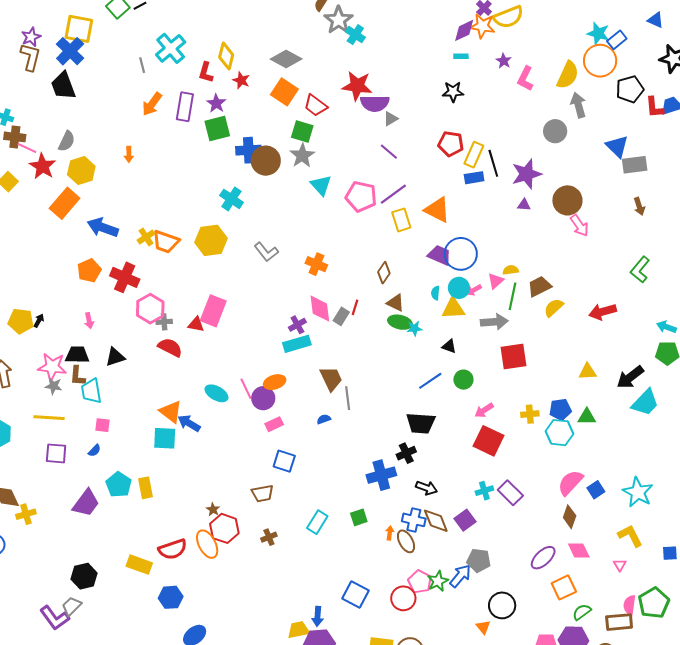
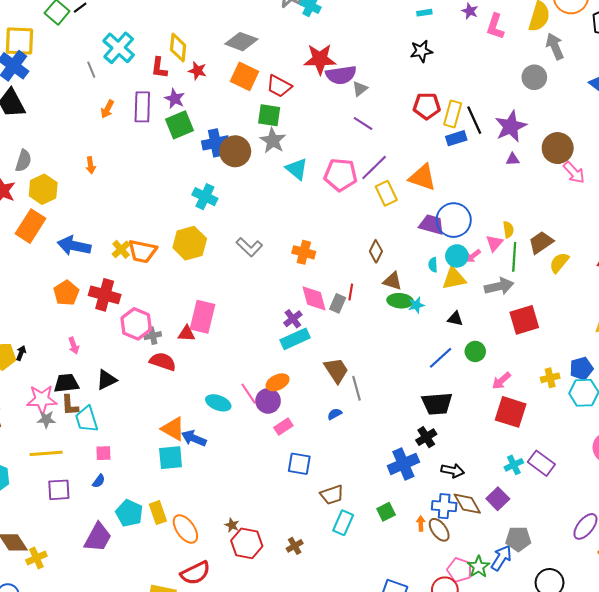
orange arrow: (152, 104) -> (107, 109), size x0.7
yellow semicircle: (511, 270) -> (508, 230), turned 98
brown trapezoid: (262, 493) -> (332, 495), moved
orange ellipse: (207, 544) -> (185, 529), moved

